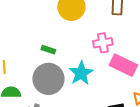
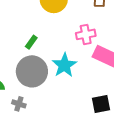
green rectangle: (48, 50) -> (31, 42), turned -72

